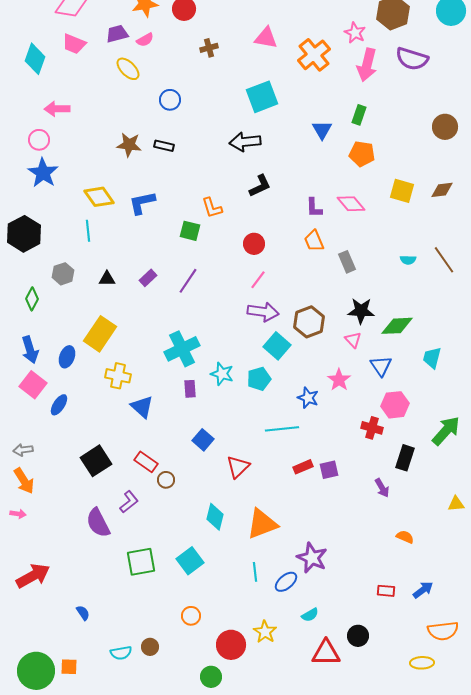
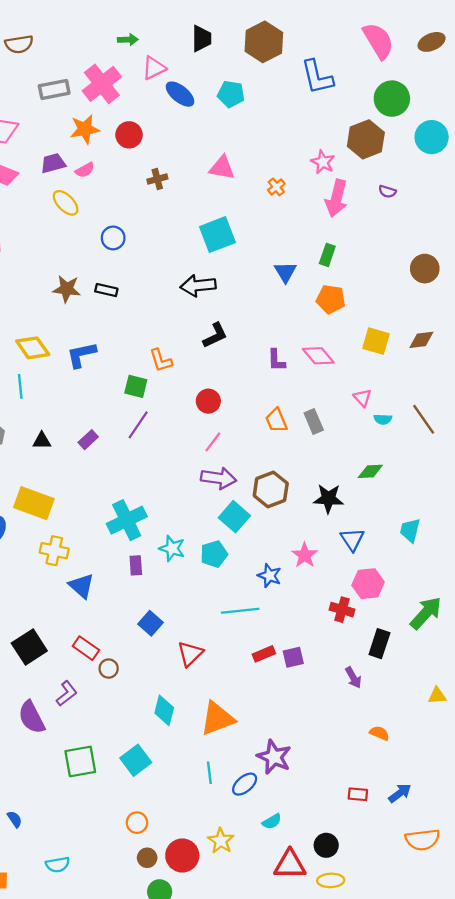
orange cross: (314, 55) -> (276, 187), size x0.5
purple semicircle: (412, 59) -> (387, 191), size x0.5
orange trapezoid: (314, 241) -> (276, 420), moved
purple line: (188, 281) -> (138, 425), moved
black star: (361, 311) -> (328, 499), moved
green diamond: (397, 326) -> (370, 471), moved, size x0.7
yellow rectangle: (100, 334) -> (34, 503), turned 76
pink triangle: (353, 340) -> (362, 398), moved
brown circle: (150, 647) -> (147, 858), moved
yellow ellipse: (422, 663) -> (331, 880), moved

